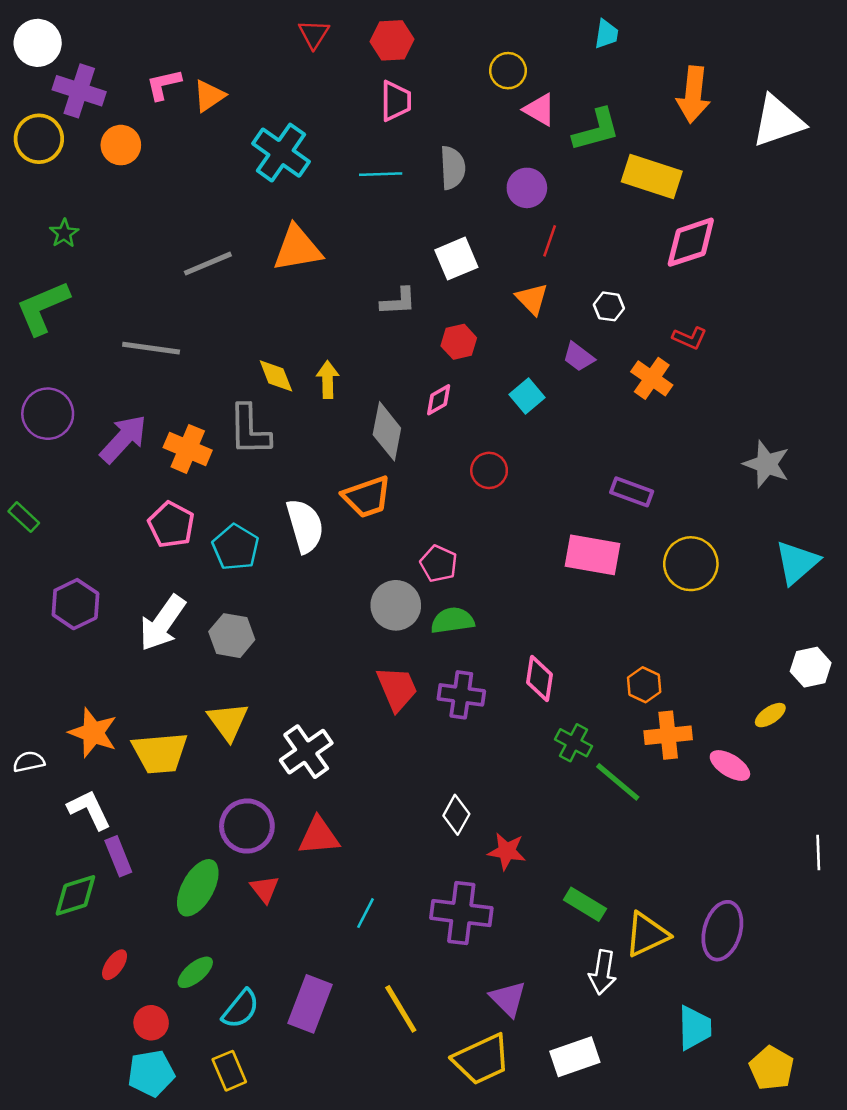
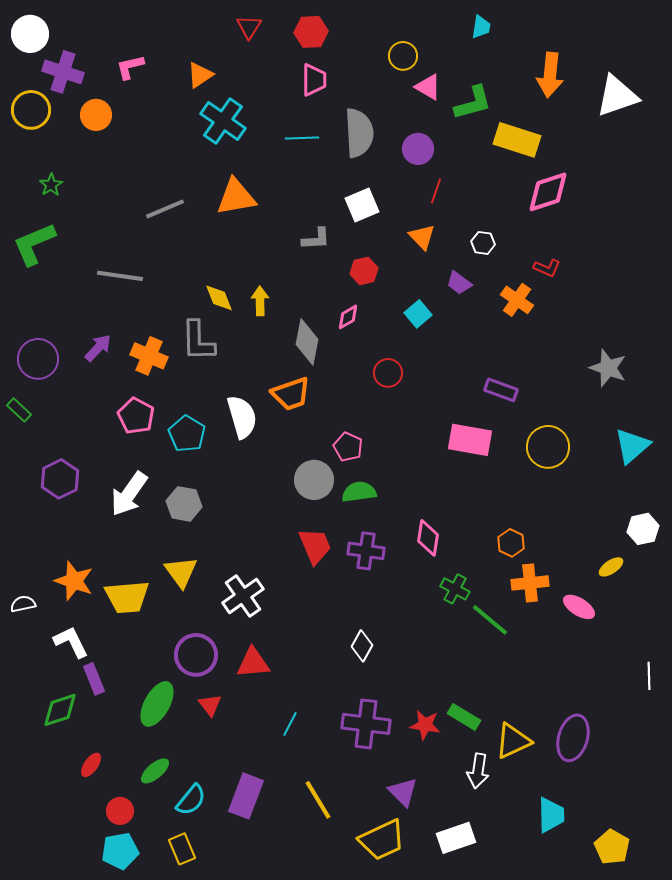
orange triangle: (209, 96) -> (200, 75), moved
gray semicircle: (453, 168) -> (359, 133), size x1.4
purple circle: (48, 414) -> (38, 359), moved
purple arrow: (123, 439) -> (98, 348), size x0.7
red star: (507, 851) -> (425, 725), moved

